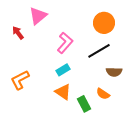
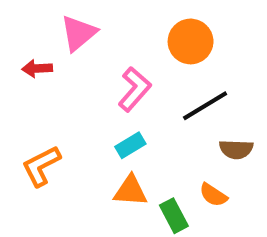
orange circle: (104, 23) -> (191, 41), moved
red arrow: (18, 33) -> (37, 68), turned -56
orange triangle: (63, 92) -> (130, 191), turned -30

